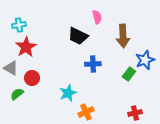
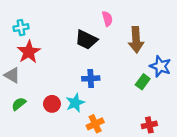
blue star: (145, 60) -> (160, 66), turned -30
blue cross: (93, 64) -> (91, 78), moved
red circle: (32, 78) -> (52, 104), moved

